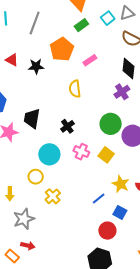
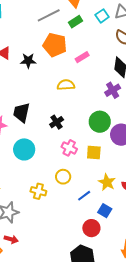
gray line: (35, 23) -> (49, 15), moved, turned 40
orange pentagon: (62, 49) -> (55, 45), turned -30
yellow semicircle: (75, 89) -> (66, 85), turned 90
cyan circle: (49, 154) -> (24, 149), moved
yellow square: (106, 155) -> (94, 152), turned -35
yellow circle: (36, 177) -> (63, 177), moved
yellow cross: (53, 196) -> (38, 191), turned -35

